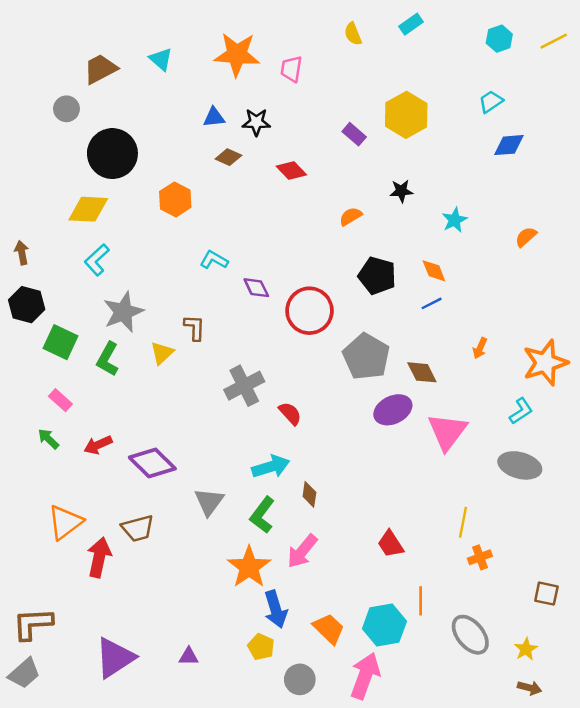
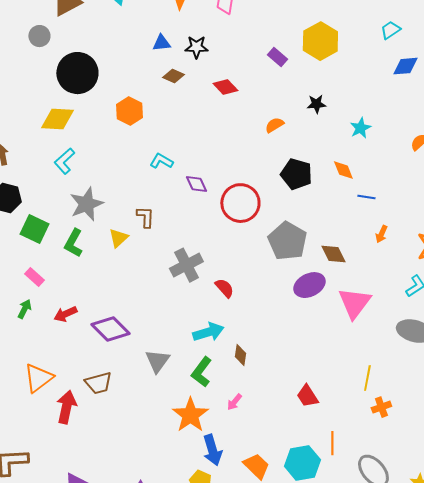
blue line: (432, 303) -> (366, 197), moved, turned 36
green arrow: (48, 439) -> (24, 309), turned 72
pink arrow: (302, 551) -> (234, 402), size x0.6

